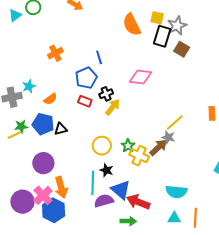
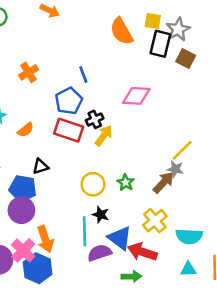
red rectangle: (85, 101) -> (69, 130), size x1.6
blue pentagon: (43, 124) -> (23, 189), moved
yellow cross: (139, 156) -> (155, 221), moved, turned 30

